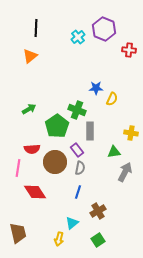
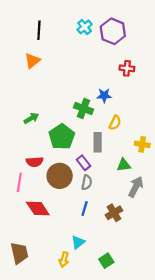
cyan cross: (78, 37) -> (85, 27), moved
red cross: (129, 50) -> (127, 68), moved
yellow semicircle: (112, 99) -> (115, 123), moved
green cross: (77, 110) -> (83, 108), moved
brown cross: (98, 211) -> (114, 213), moved

